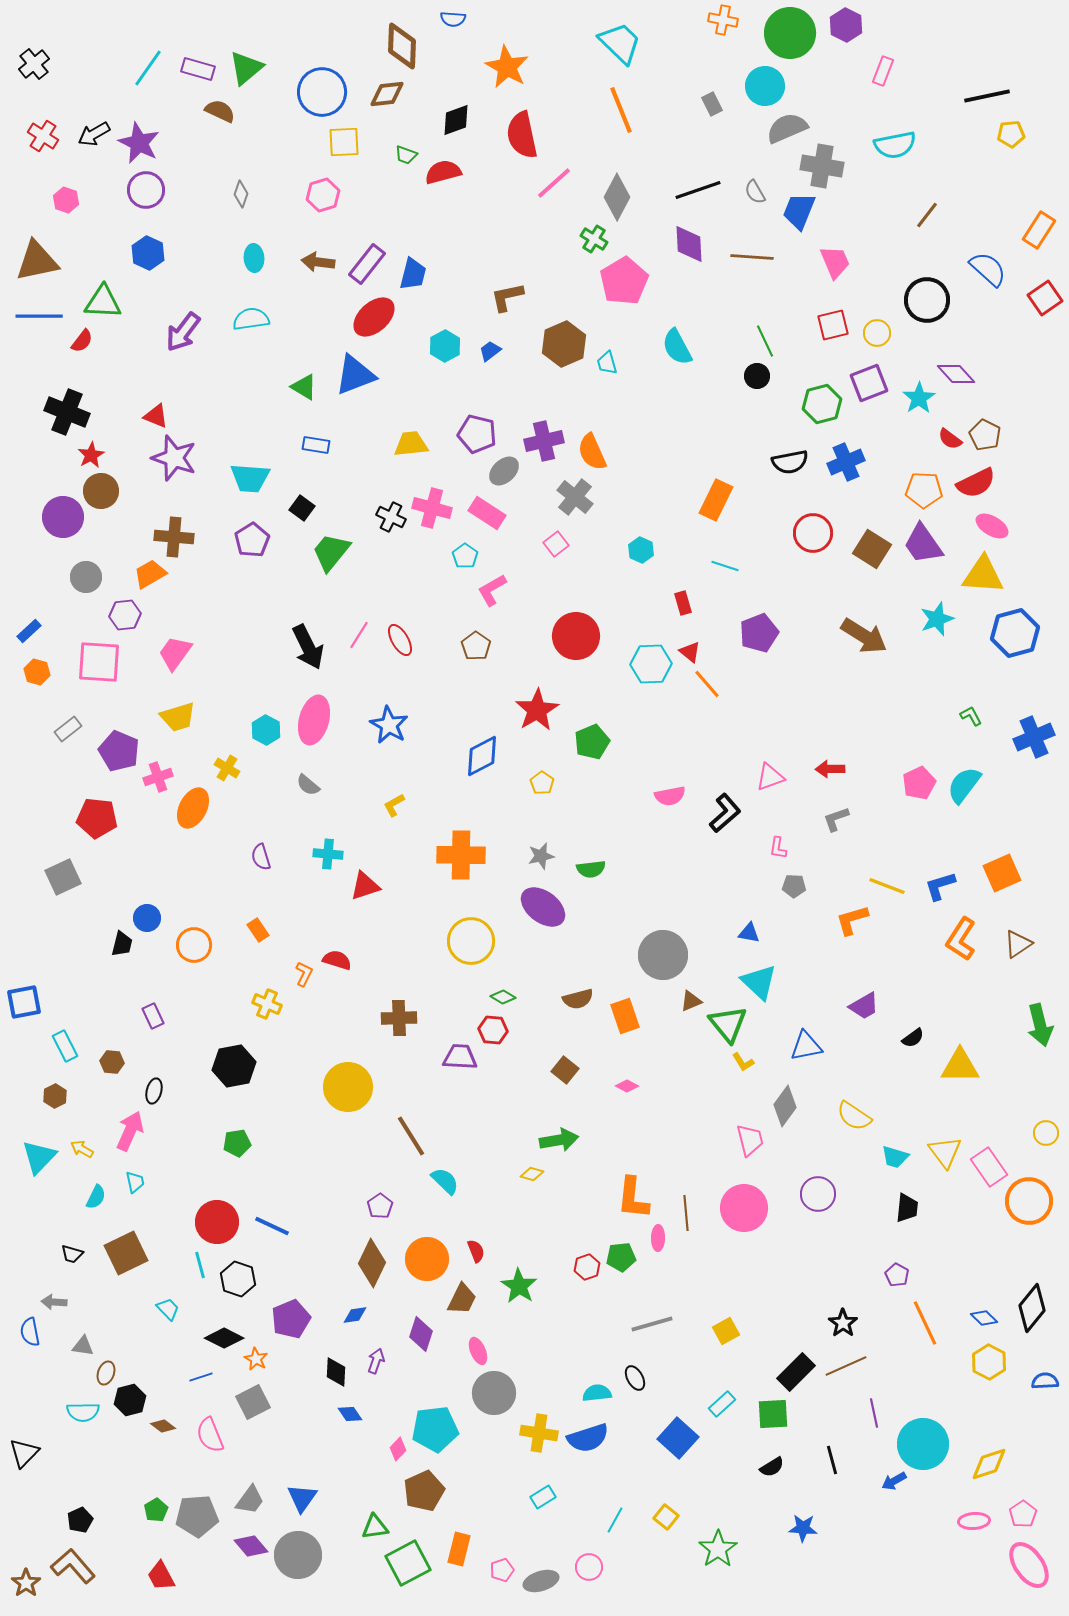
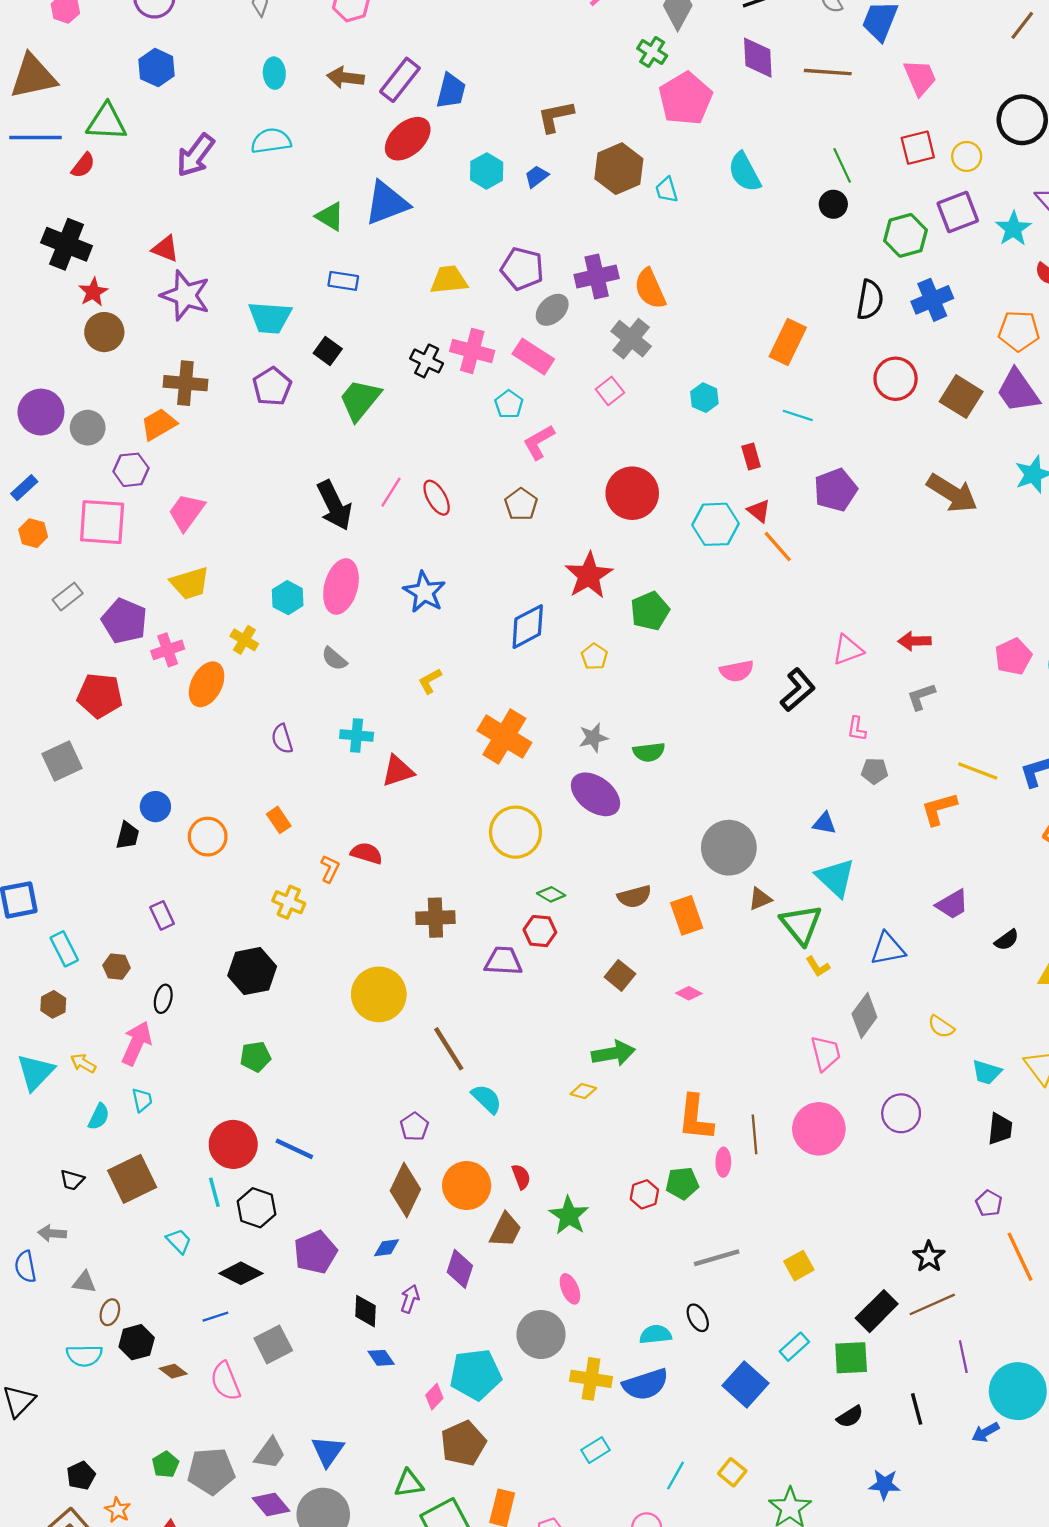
black semicircle: (790, 462) -> (870, 300), turned -69
purple circle: (63, 517) -> (41, 412), moved
orange cross: (461, 855) -> (504, 737), turned 30
yellow semicircle: (854, 1116) -> (941, 1027), size x0.7
pink ellipse: (478, 1351) -> (570, 1289), moved
orange star: (256, 1359) -> (118, 1510), moved

